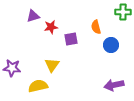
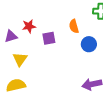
purple triangle: (33, 16) -> (11, 36), moved
yellow triangle: (52, 65) -> (20, 59), moved

